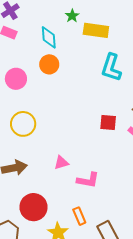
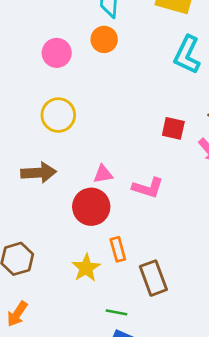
pink L-shape: (88, 180) -> (148, 188), moved
red circle: (34, 207) -> (91, 207), moved

